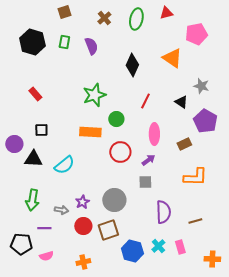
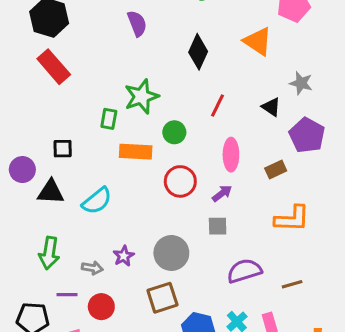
green rectangle: (64, 42) -> (109, 119), moved
red rectangle: (35, 94) -> (54, 67), moved, size x1.6
purple semicircle: (163, 212) -> (244, 271), turned -105
red circle: (83, 226) -> (101, 307), moved

